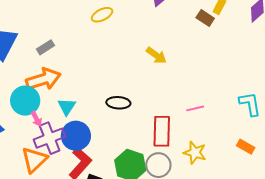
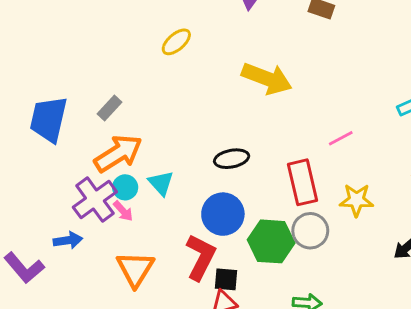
yellow arrow: (156, 55) -> (267, 78), size x1.6
cyan circle: (25, 101) -> (125, 187), moved, size x0.6
blue circle: (76, 136) -> (223, 214), moved
purple cross: (50, 138) -> (95, 200), moved

